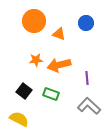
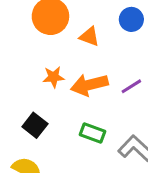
purple line: (87, 78) -> (131, 86), moved, turned 64
green rectangle: (51, 94) -> (92, 133), moved

